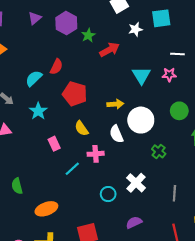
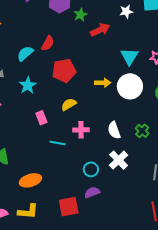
red pentagon: (75, 94) -> (64, 71), turned -30
white circle: (141, 120) -> (130, 86), moved
yellow semicircle: (82, 128) -> (69, 104), turned 91
white semicircle: (116, 134) -> (114, 130), moved
cyan line: (72, 169) -> (58, 143), turned 49
purple semicircle: (134, 222) -> (92, 192), moved

